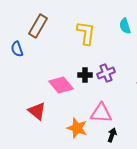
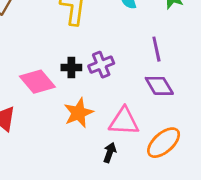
pink triangle: (101, 113) -> (124, 121), moved
orange star: (77, 128) -> (79, 113), moved, turned 30

